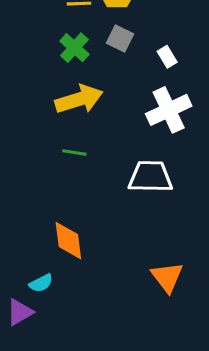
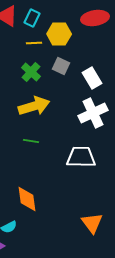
white rectangle: (167, 57) -> (92, 78), size x1.5

